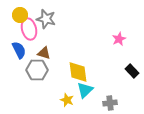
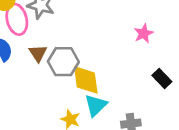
brown triangle: (44, 53) -> (38, 53), turned 40
gray hexagon: (37, 70) -> (63, 62), moved

